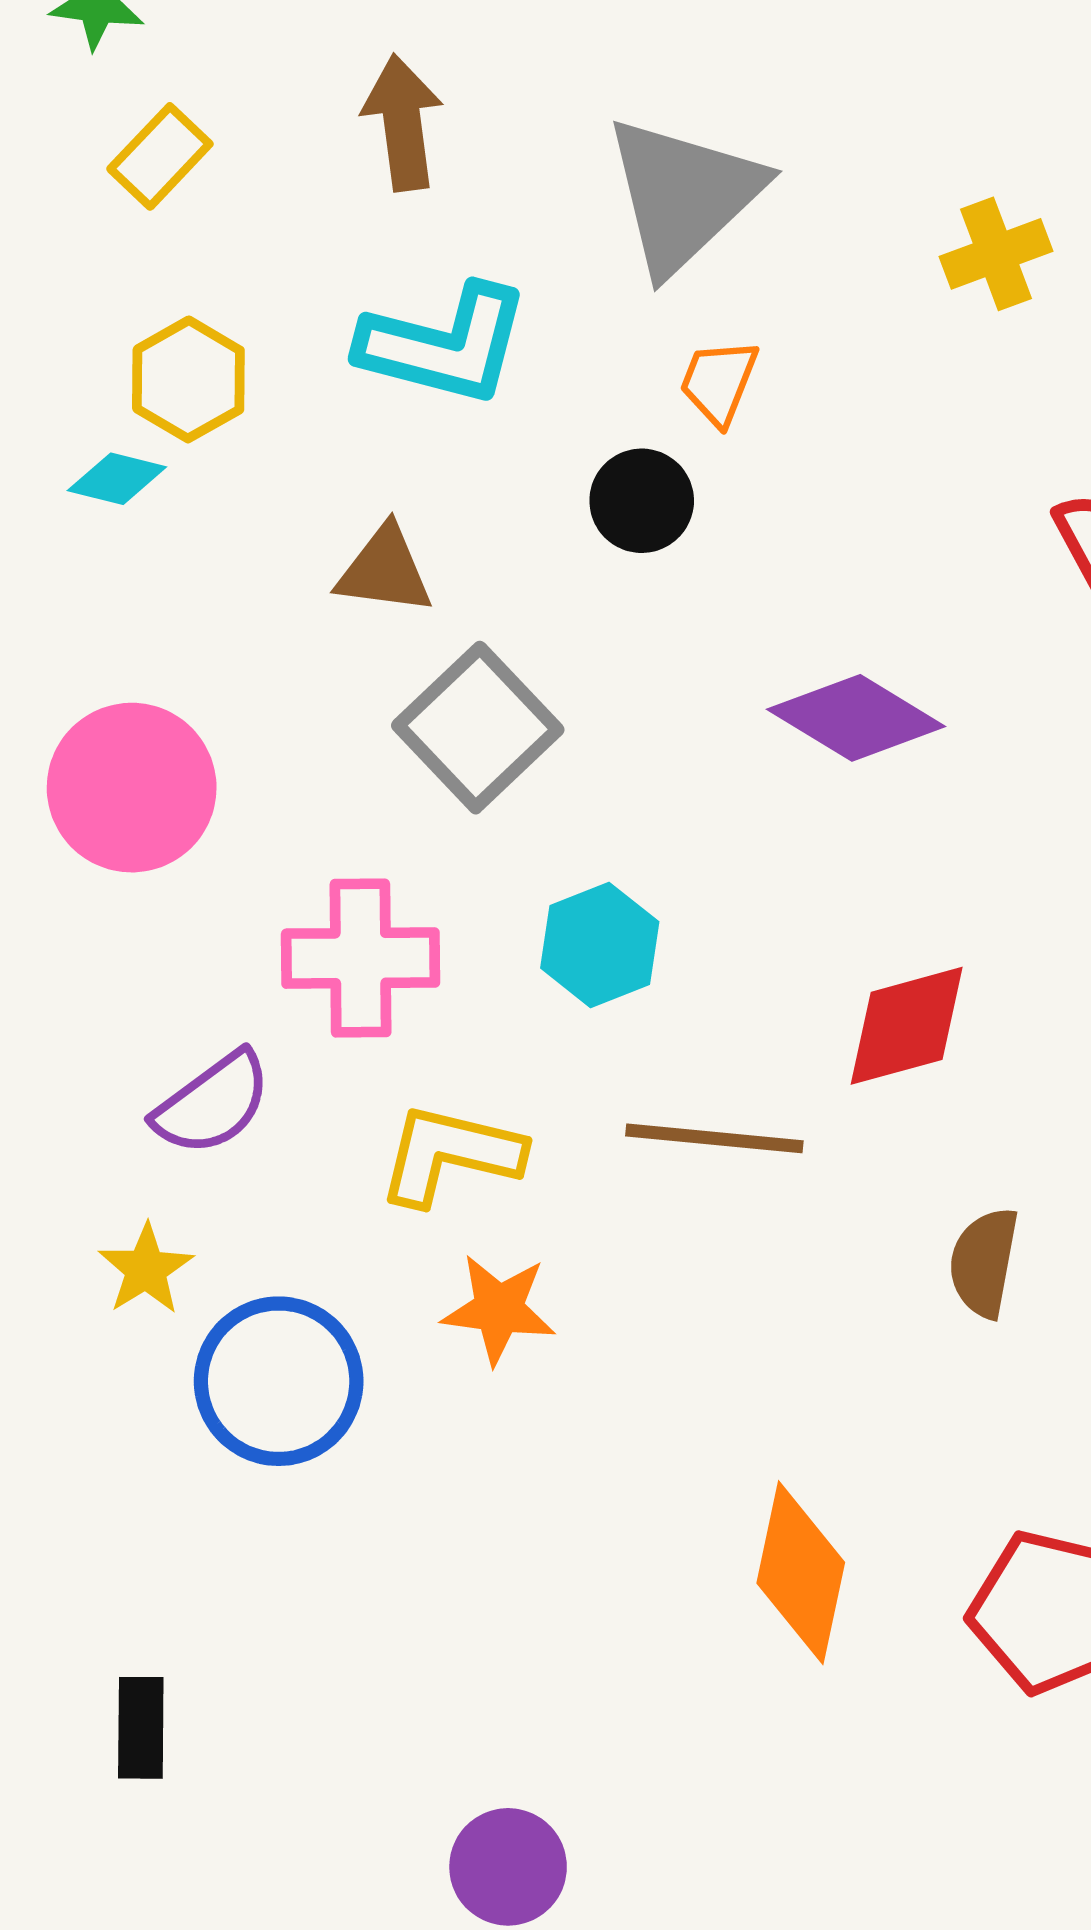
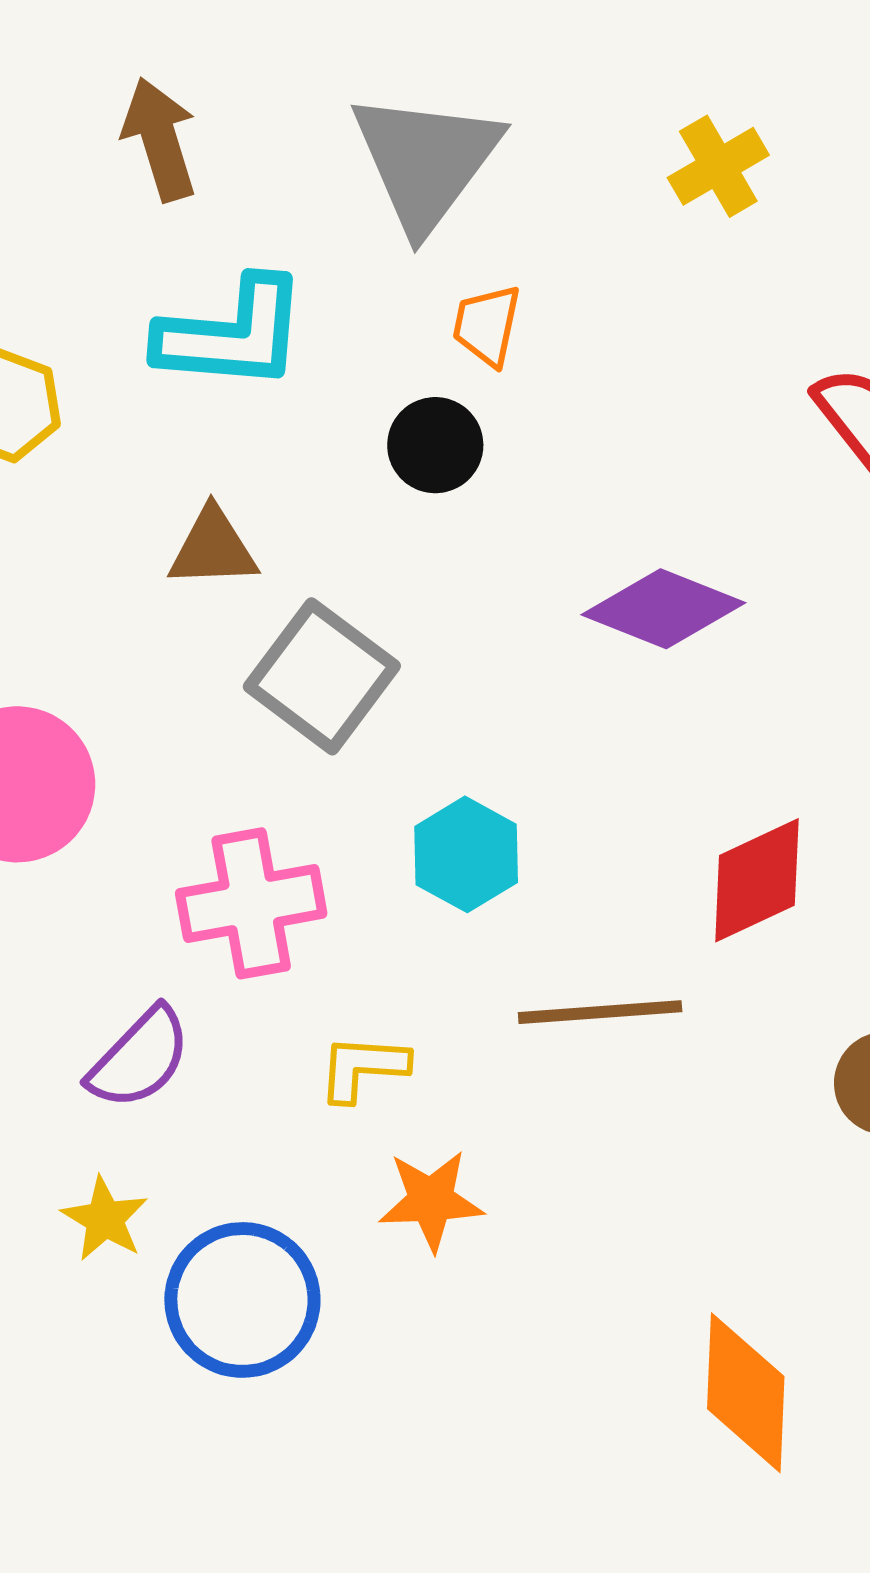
yellow L-shape: (450, 1154) -> (363, 1068), size x0.7

